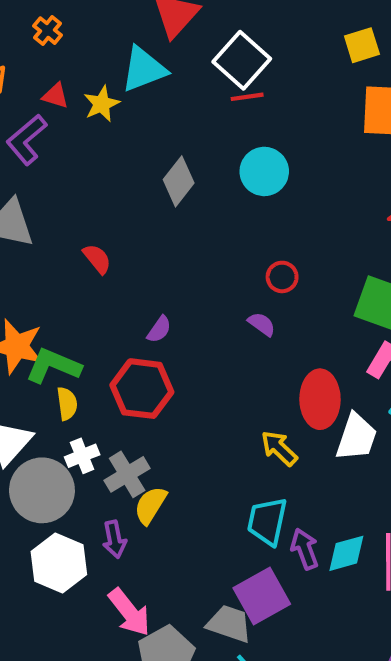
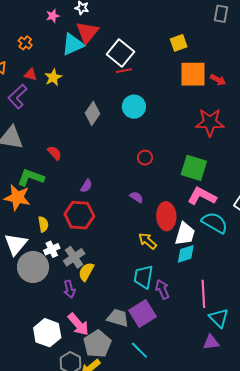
cyan triangle: (144, 69) -> (73, 44), moved
purple semicircle: (262, 324) -> (136, 197), moved
green L-shape: (53, 366) -> (31, 177), moved
cyan diamond: (346, 553) -> (186, 254), moved
white hexagon: (59, 563) -> (47, 333), moved
gray trapezoid: (229, 624) -> (118, 318), moved

